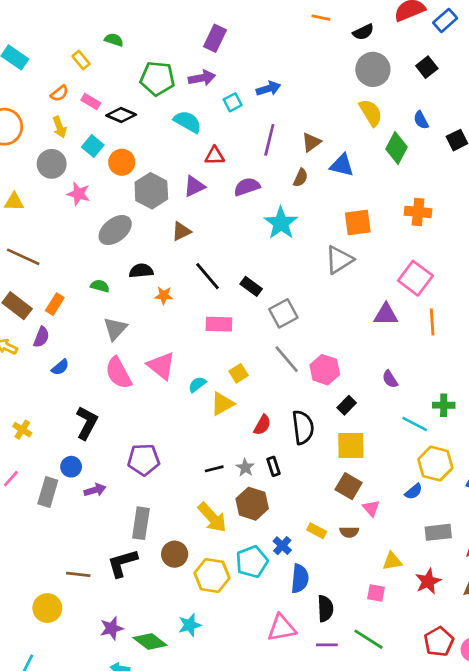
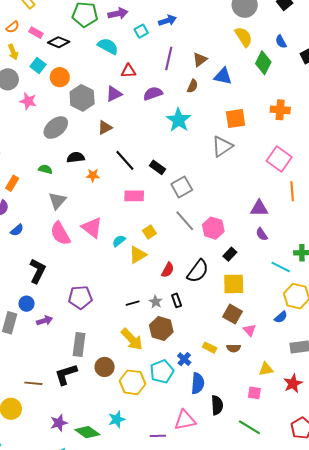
purple triangle: (386, 314) -> (259, 208), moved
black semicircle: (303, 427) -> (198, 271), turned 45
purple line: (327, 645) -> (158, 436), moved

